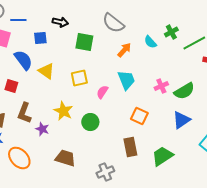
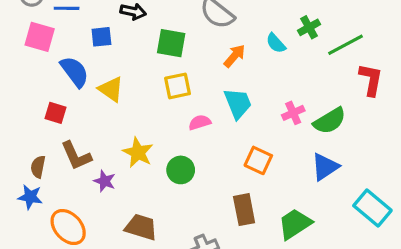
yellow square: (79, 78) -> (178, 86), moved
pink semicircle: (102, 92) -> (200, 122), turned 40
brown L-shape: (24, 113) -> (76, 156), turned -45

